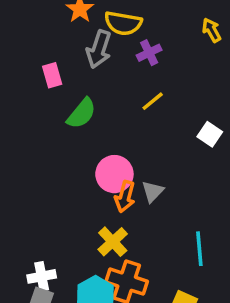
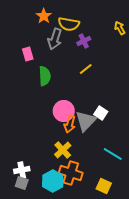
green semicircle: (82, 113) -> (45, 76), turned -42
white square: (210, 134) -> (101, 113), moved
gray triangle: (153, 191) -> (86, 121), size x1.6
cyan line: (199, 249) -> (113, 154), turned -54

